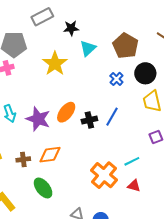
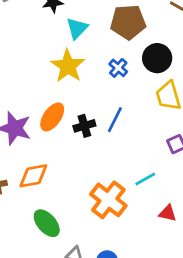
brown pentagon: (125, 46) -> (128, 22), turned -30
yellow star: (55, 64) -> (68, 66), moved
red triangle: (134, 186) -> (168, 213), moved
green ellipse: (43, 188) -> (47, 223), moved

